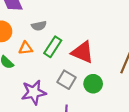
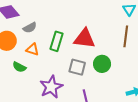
gray semicircle: (39, 26) -> (30, 28), moved
orange triangle: (26, 48) -> (33, 49), turned 40

